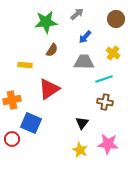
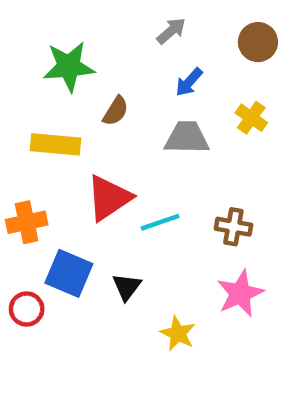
green star: (46, 22) -> (69, 67), moved
yellow rectangle: (25, 65) -> (56, 144), size x1.5
cyan line: (104, 79) -> (160, 222), moved
black triangle: (82, 123) -> (127, 287), moved
pink star: (108, 144) -> (240, 293), moved, turned -30

